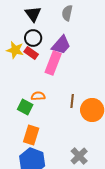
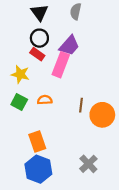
yellow star: (15, 50) -> (20, 74), moved
green square: (25, 107) -> (19, 102), moved
orange rectangle: (31, 135) -> (37, 141), turned -36

